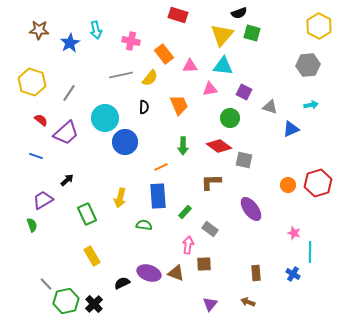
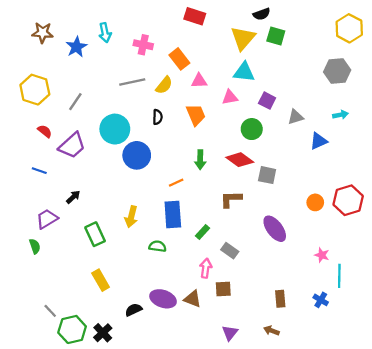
pink triangle: (190, 66) -> (199, 81), moved
gray triangle: (270, 107) -> (296, 117), turned -35

